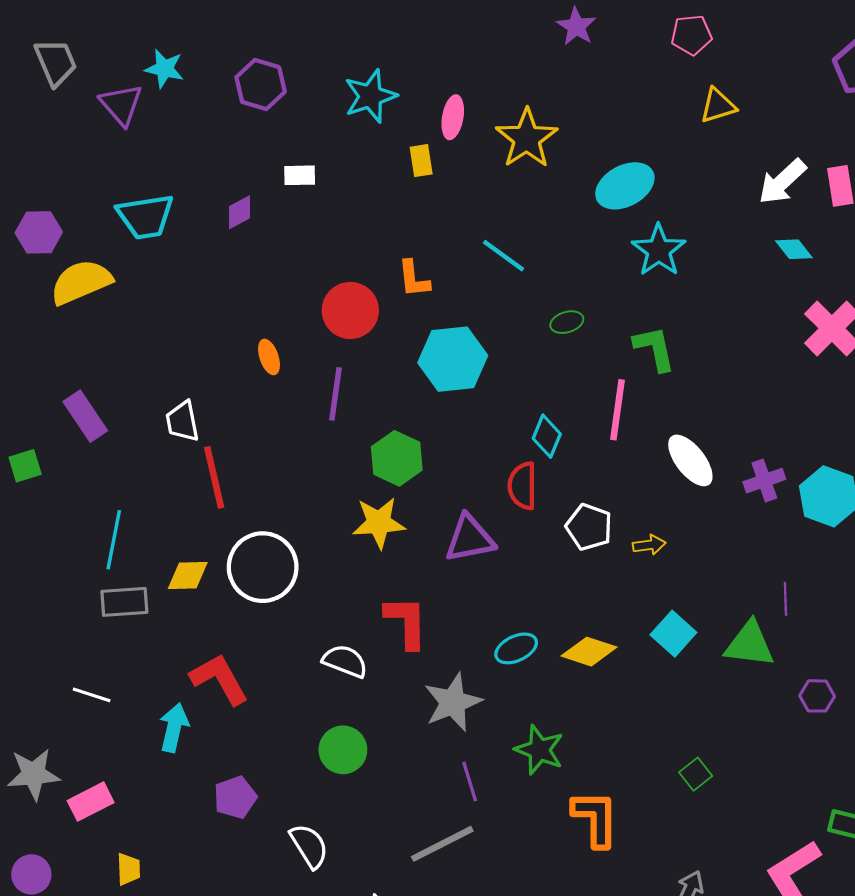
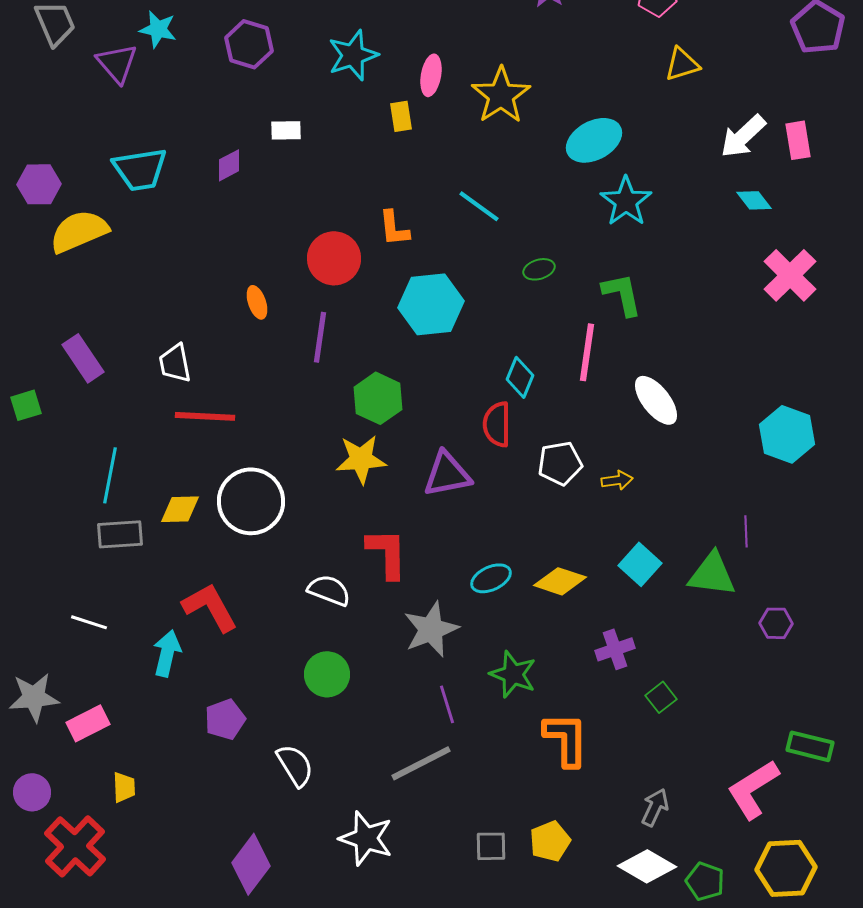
red line: (214, 477) -> (205, 416), turned -74
purple cross: (764, 481) -> (615, 649), moved
white pentagon: (589, 527) -> (560, 463), turned -30

